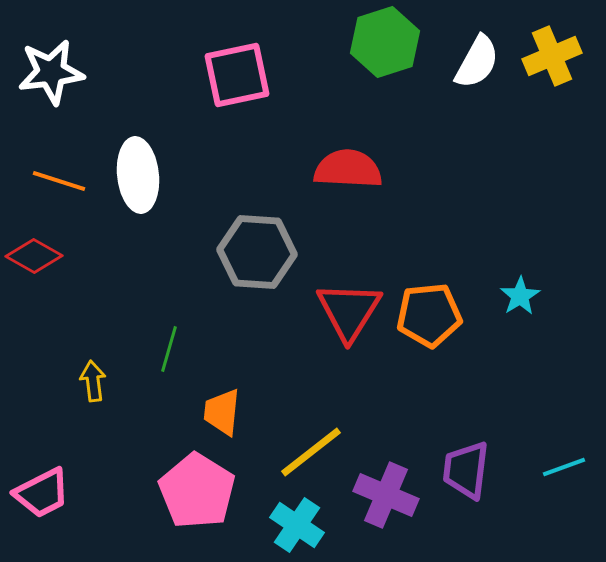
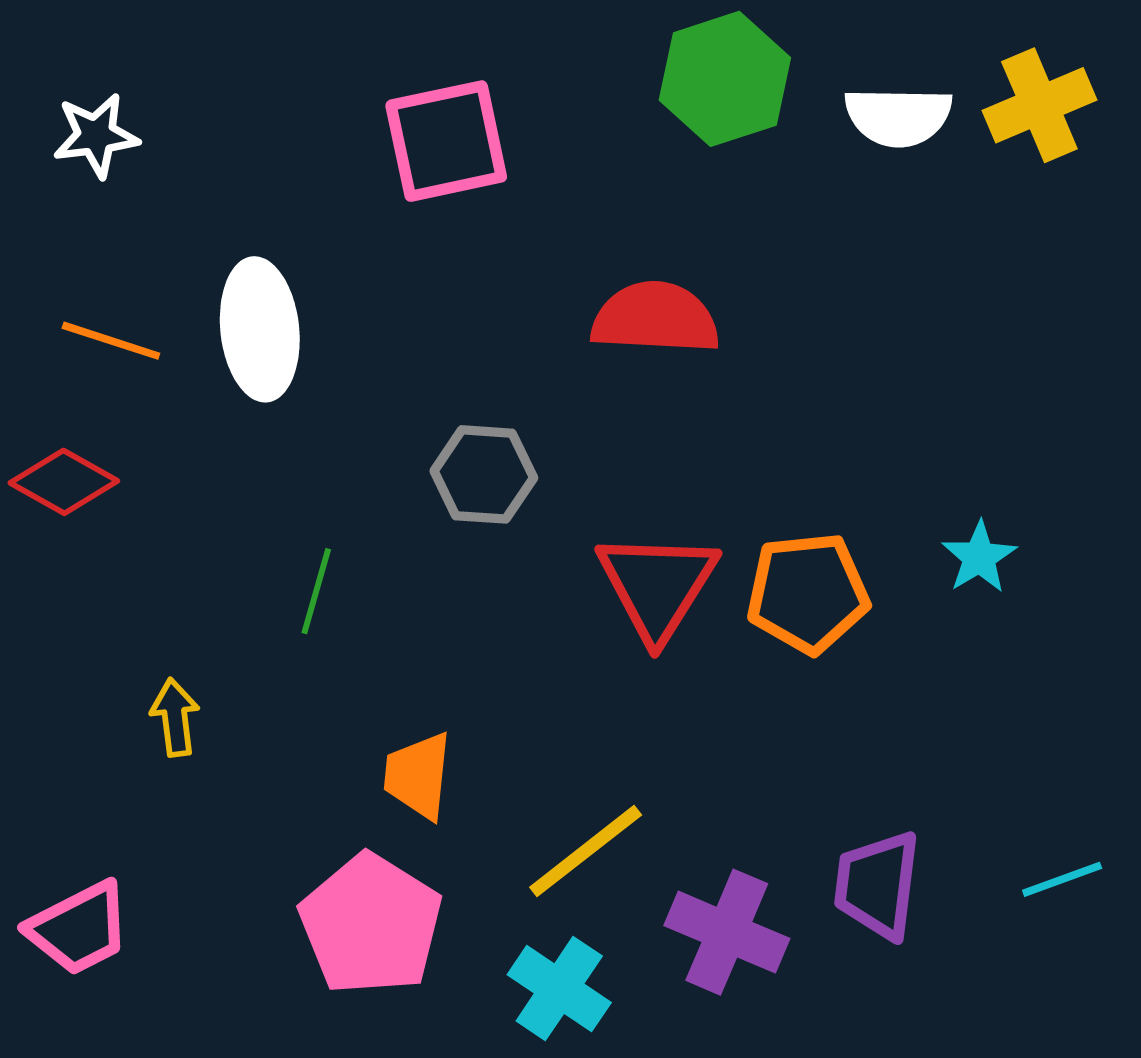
white semicircle: (477, 62) -> (898, 117), turned 62
white star: (51, 72) -> (96, 135), size x0.7
gray hexagon: (257, 252) -> (484, 474), size x0.7
green line: (169, 349) -> (316, 591), moved

